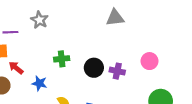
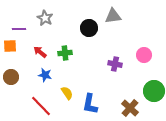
red arrow: (16, 68) -> (40, 52), moved
black circle: (94, 68) -> (89, 28), moved

